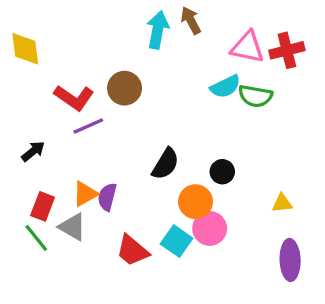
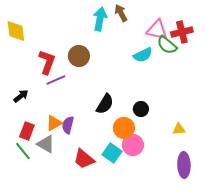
green semicircle: (255, 96) -> (167, 45), moved, turned 30
red L-shape: (74, 98) -> (47, 62), turned -105

